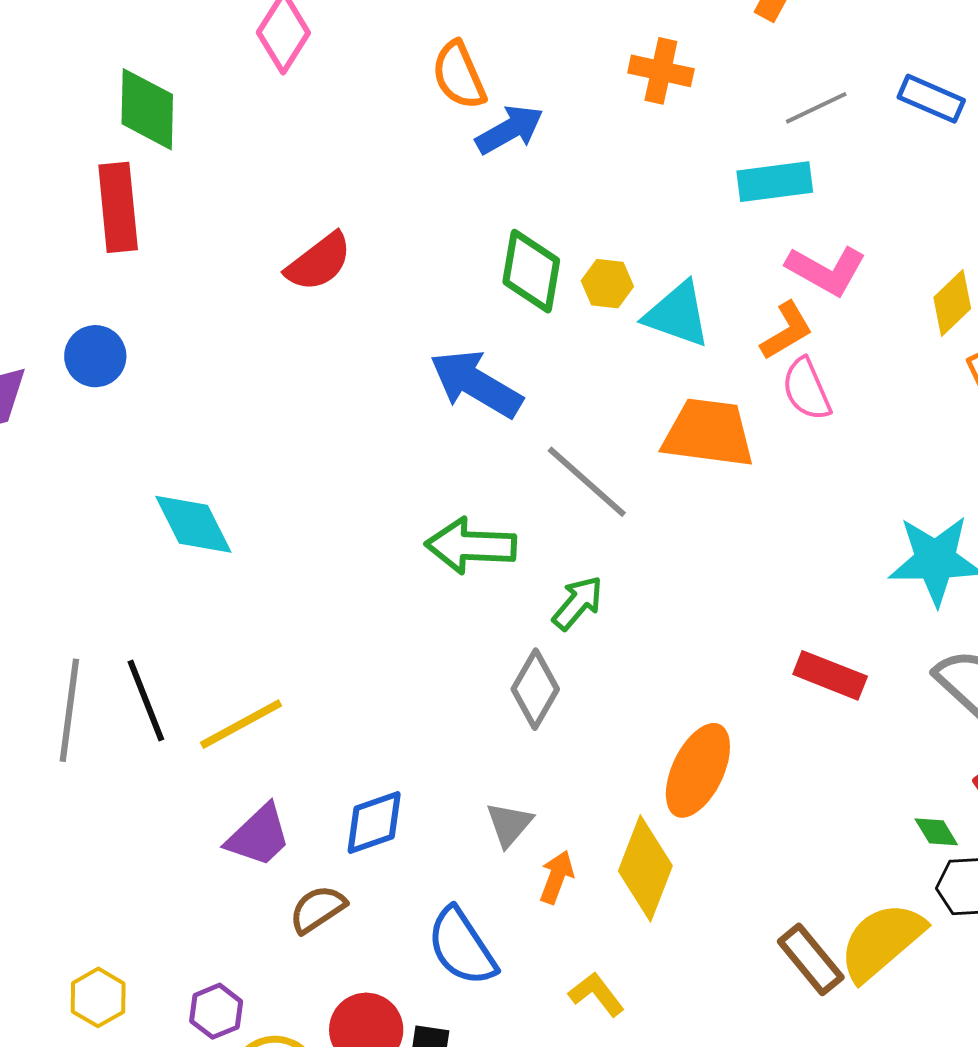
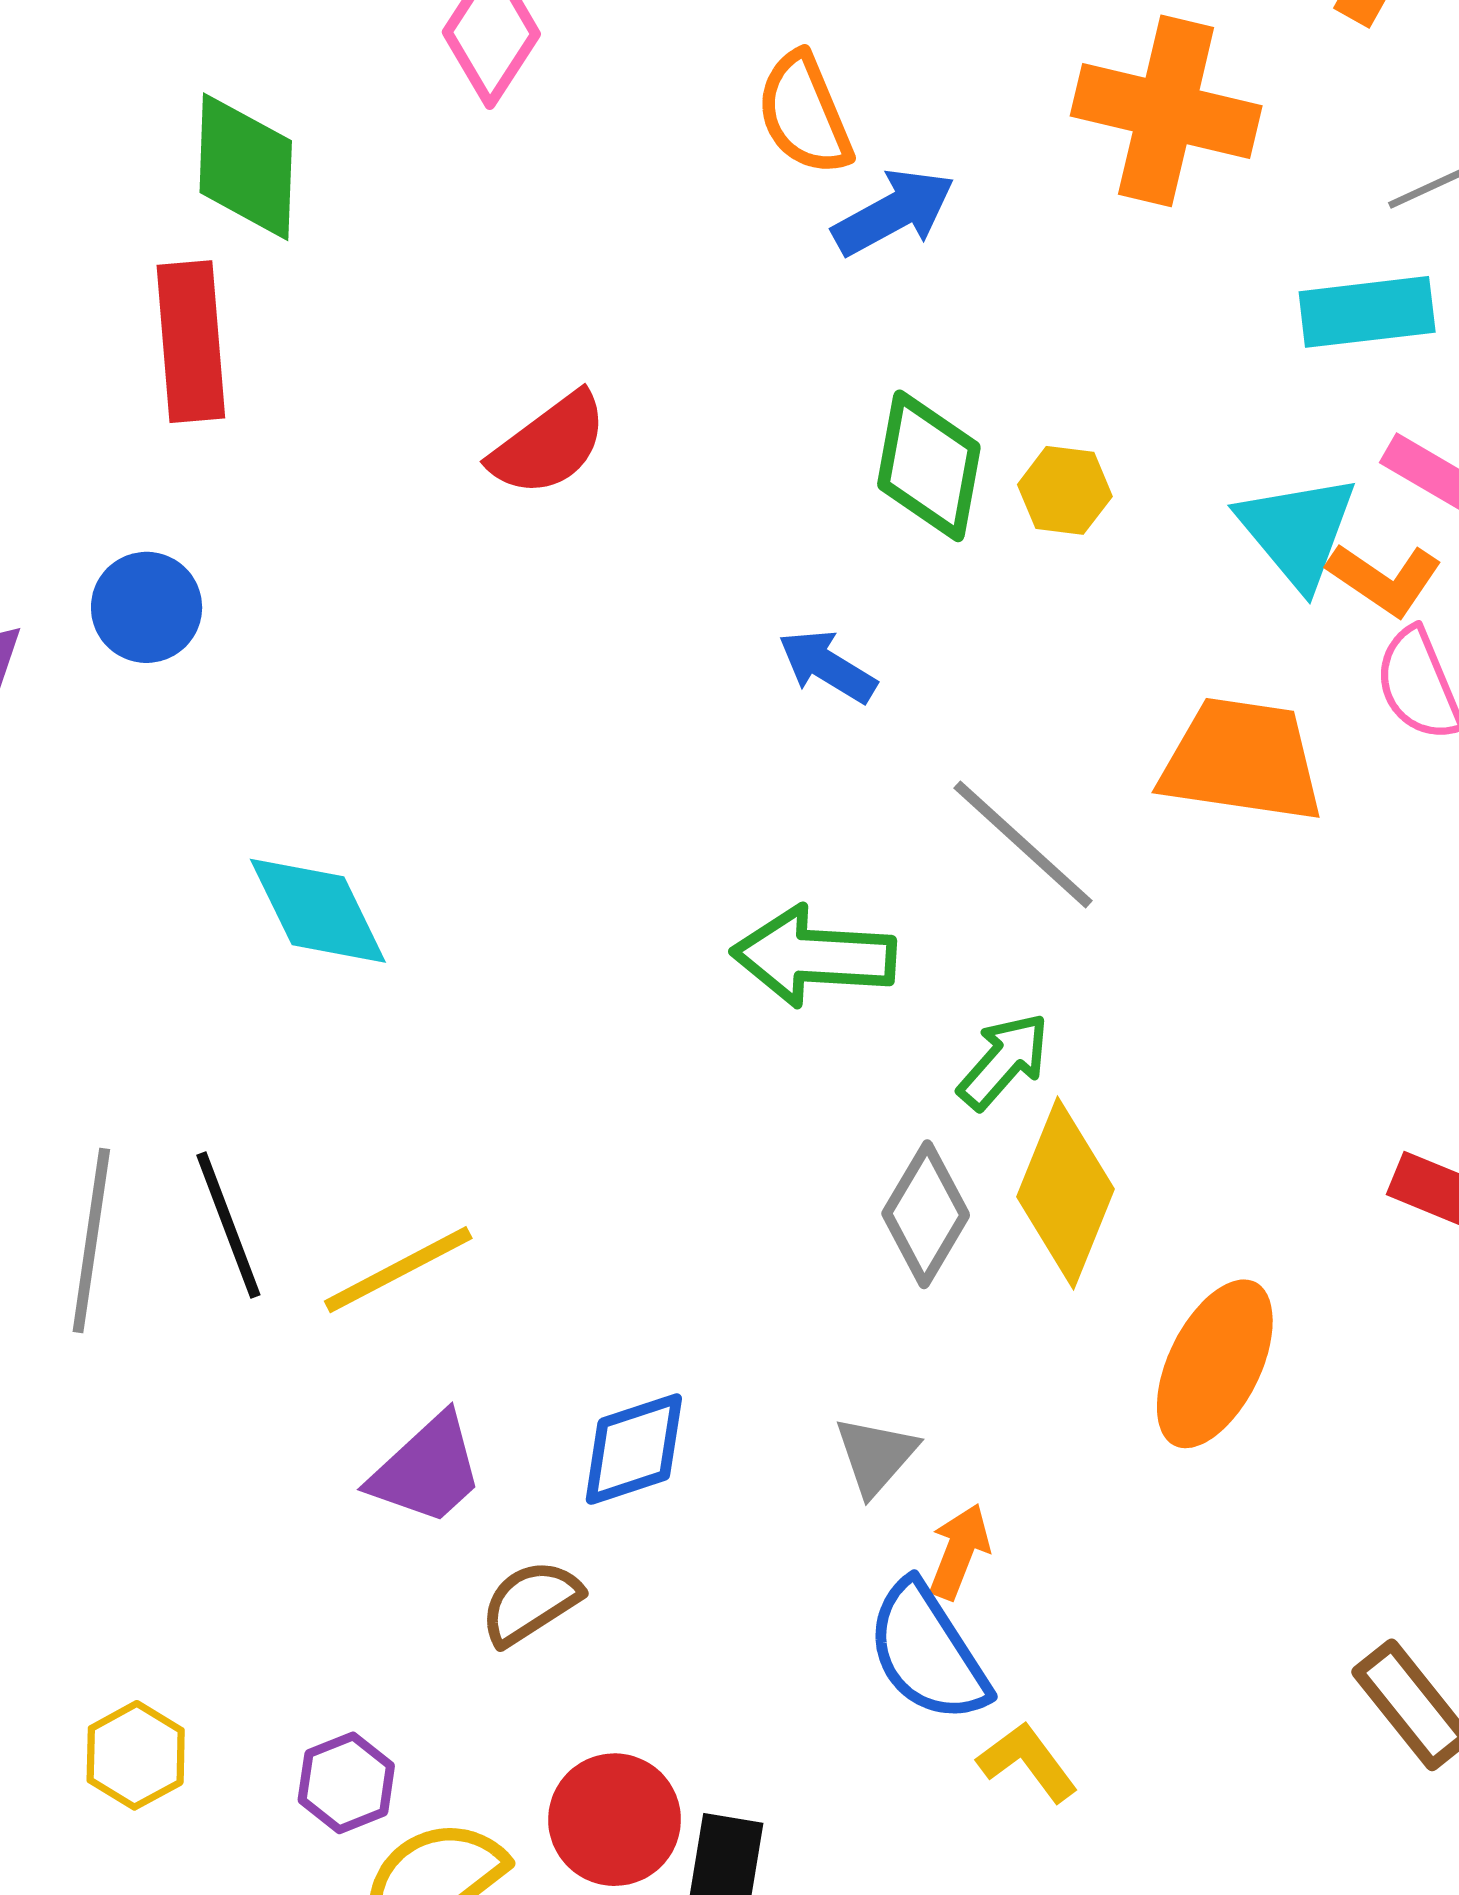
orange cross: (661, 71) -> (1166, 111), size x1.6
cyan triangle: (677, 315) -> (1297, 531), moved, turned 30
orange L-shape: (787, 331) -> (1384, 579), turned 64
blue arrow: (476, 384) -> (827, 666), size x0.6
yellow diamond: (645, 868) -> (1065, 1193), moved
blue semicircle: (462, 947) -> (928, 1652), moved

